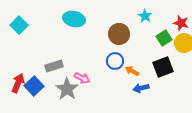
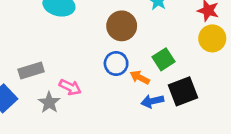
green square: (164, 38) -> (163, 59), moved
black square: (163, 67) -> (183, 91), moved
gray star: (67, 89) -> (49, 103), size x0.7

